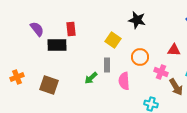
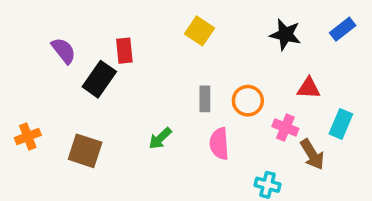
black star: (137, 20) -> (285, 35), moved
yellow square: (113, 40) -> (200, 31), moved
black rectangle: (57, 45) -> (99, 79), turned -54
gray rectangle: (107, 65) -> (205, 99), moved

